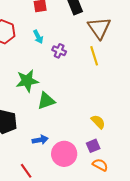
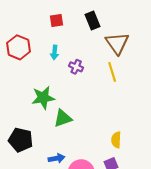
cyan arrow: (38, 37) -> (54, 52), turned 32
yellow semicircle: (98, 122) -> (116, 140), turned -133

